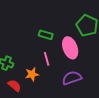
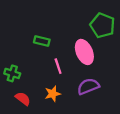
green rectangle: (46, 35) -> (42, 41), moved
orange star: (32, 74) -> (53, 94), moved

